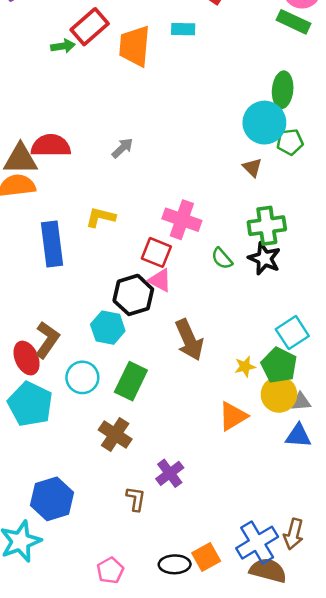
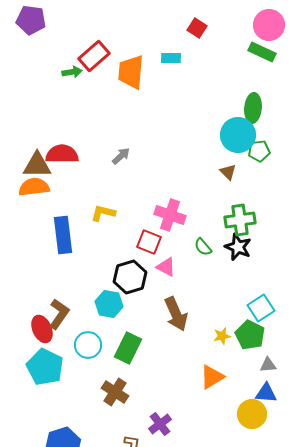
pink triangle: (160, 280) -> (166, 267), moved
yellow circle: (279, 394) -> (252, 414), moved

